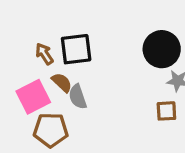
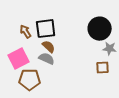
brown semicircle: (62, 82) -> (49, 47), moved
gray semicircle: (78, 97) -> (47, 59), turned 133

